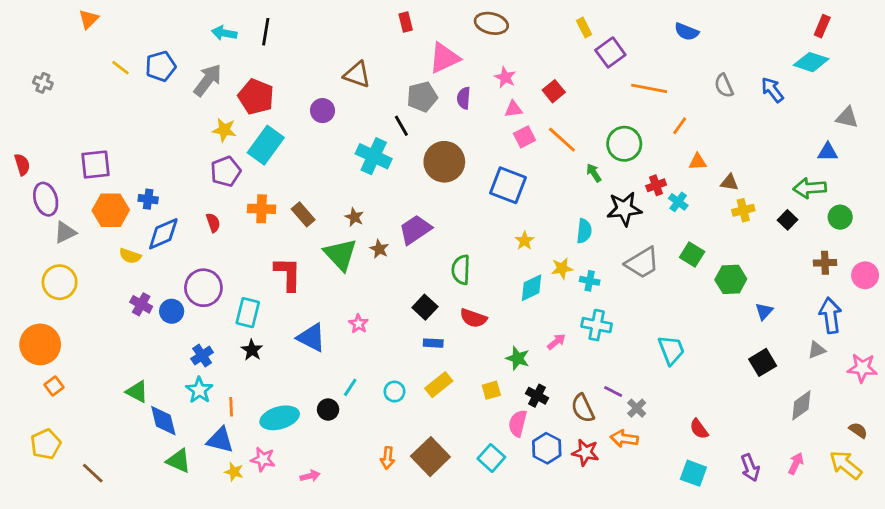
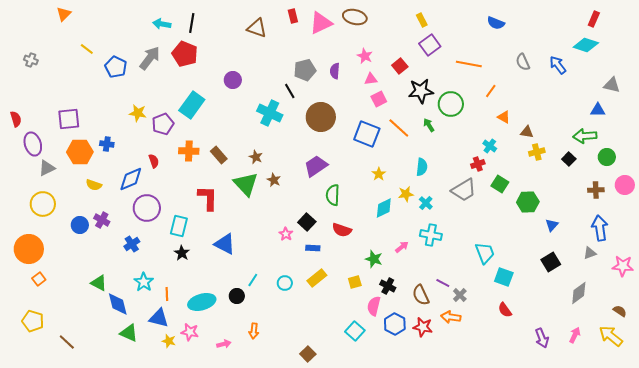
purple square: (610, 52) -> (430, 45), moved
pink triangle: (444, 58) -> (321, 23), moved
blue pentagon: (161, 66) -> (116, 67), moved, turned -30
brown triangle: (357, 75) -> (257, 28), moved
red pentagon: (256, 97) -> (185, 54), moved
yellow star: (224, 130) -> (138, 113), moved
orange line: (562, 140) -> (399, 128), moved
orange triangle: (698, 162) -> (504, 117), turned 32
red cross: (656, 185) -> (478, 164), moved
black star: (624, 209) -> (421, 91), moved
purple trapezoid: (415, 230) -> (316, 166), moved
blue diamond: (163, 234) -> (131, 179), moved
pink circle: (865, 275) -> (625, 185), moved
cyan cross: (590, 281) -> (426, 203), turned 32
blue circle: (172, 311) -> (80, 225), moved
pink star: (358, 324) -> (286, 234), moved
blue cross: (202, 356) -> (132, 244), moved
yellow pentagon: (46, 444) -> (33, 321), turned -30
brown square: (430, 457) -> (308, 354), moved, size x0.6
orange arrow: (388, 458) -> (254, 331), moved
cyan square: (693, 473) -> (504, 277), moved

